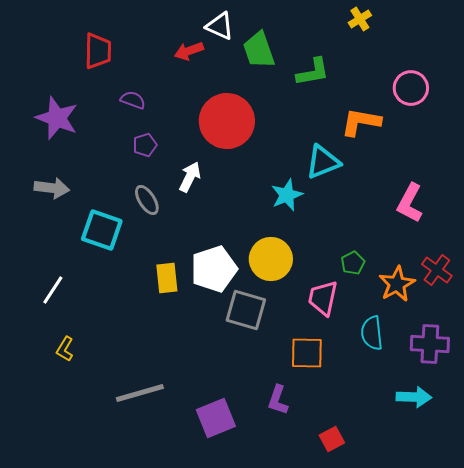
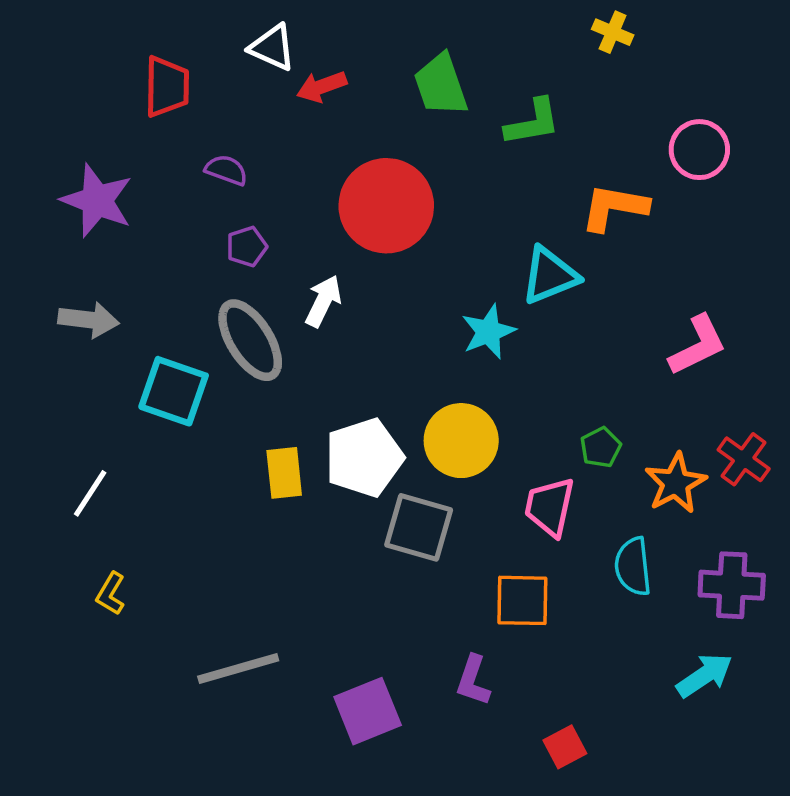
yellow cross: (360, 19) -> (613, 32), turned -35
white triangle: (220, 26) -> (272, 47), moved
gray ellipse: (147, 200) -> (250, 340), size x1.6
pink L-shape: (410, 203) -> (698, 345), turned -144
cyan arrow: (414, 397) -> (704, 675), turned -36

